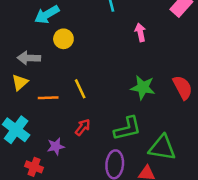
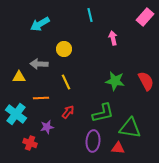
yellow circle: (63, 39) -> (64, 49), moved
gray arrow: (29, 58) -> (39, 64), moved
yellow triangle: (20, 82) -> (19, 77), turned 40
orange line: (48, 98) -> (41, 98), moved

